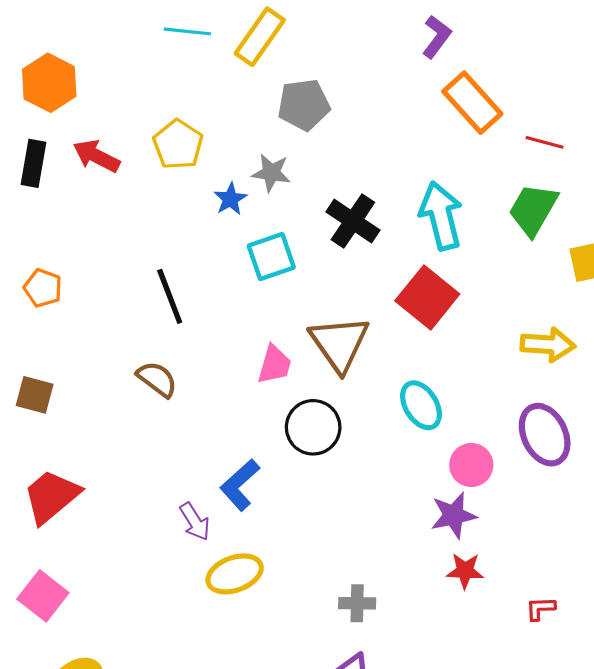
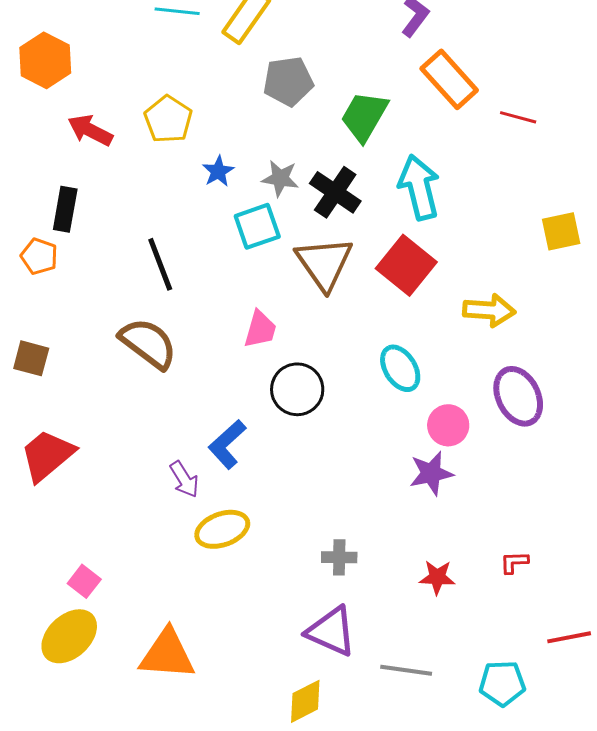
black rectangle: (34, 163) -> (65, 209), moved
gray star: (271, 173) -> (280, 178), moved
green trapezoid: (533, 209) -> (364, 116), moved
brown triangle: (339, 344) -> (324, 263), moved
yellow arrow: (548, 345) -> (489, 310), moved
brown semicircle: (157, 379) -> (148, 343), size x1.5
red star: (465, 571) -> (437, 577), moved
pink square: (43, 596) -> (84, 581), moved, size x0.7

